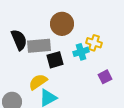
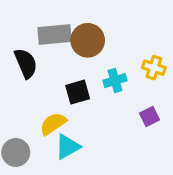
yellow cross: (94, 43) -> (154, 68), moved
gray rectangle: (39, 46) -> (55, 35), moved

